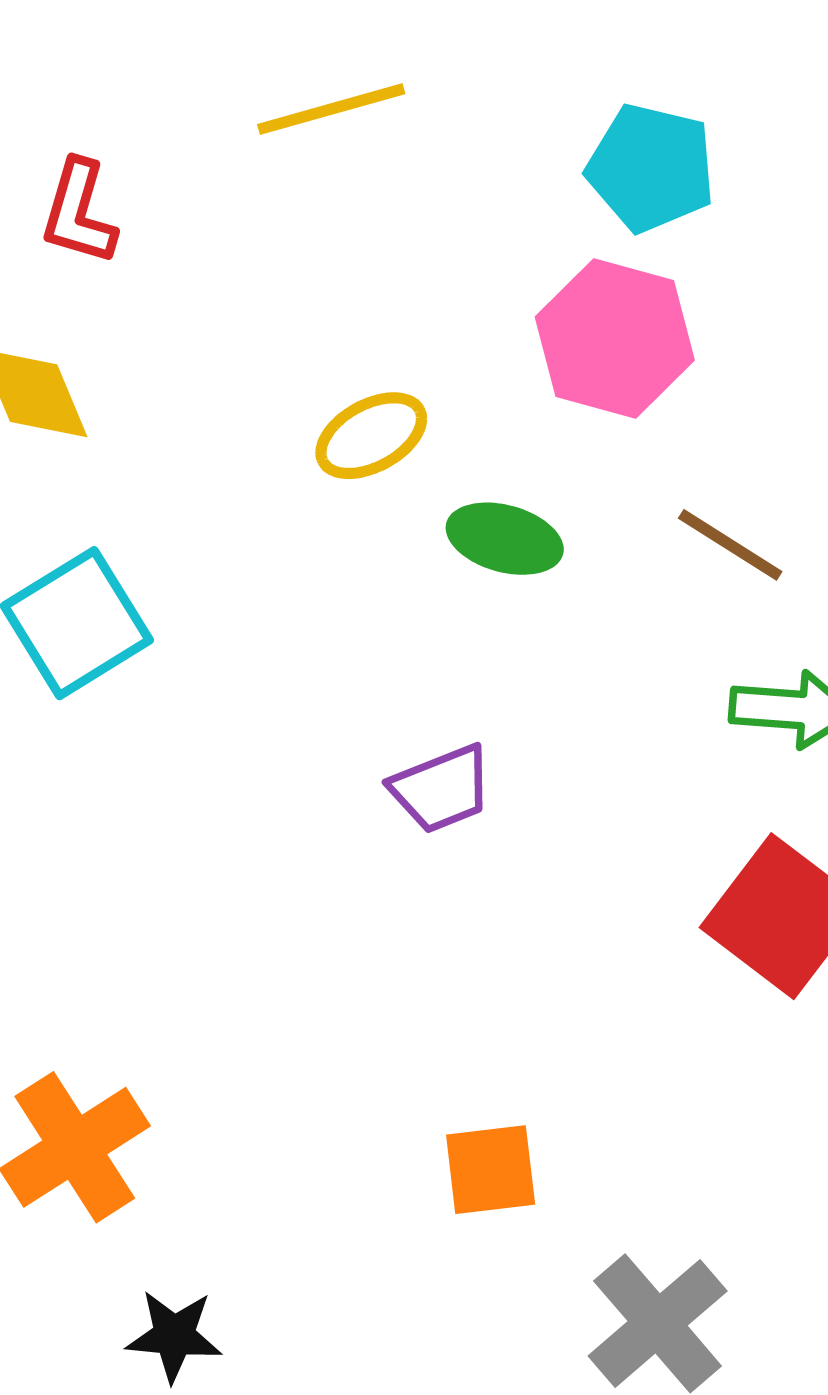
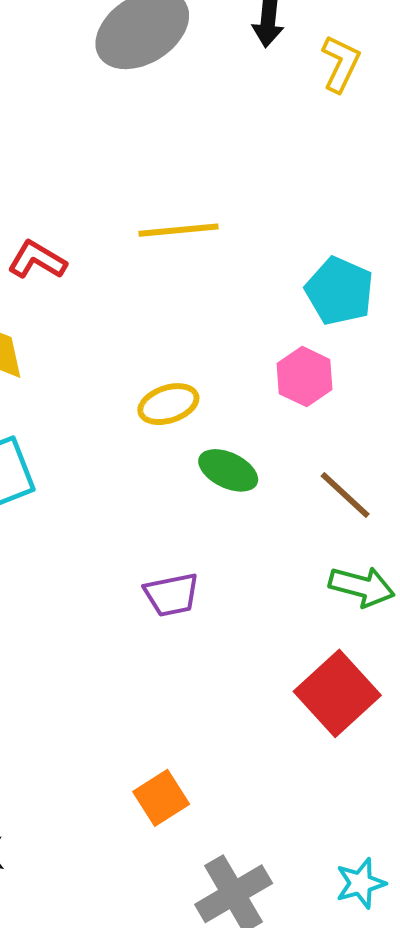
red L-shape: (79, 212) -> (37, 260), turned 94
pink hexagon: (615, 339) -> (304, 377), size x0.7
orange square: (491, 1170) -> (161, 798), turned -36

